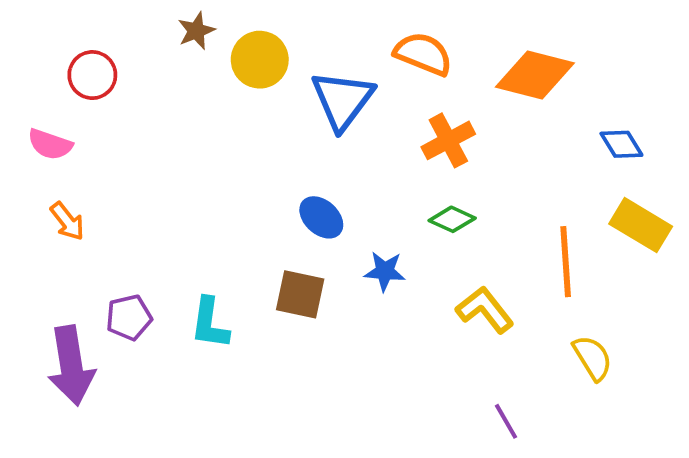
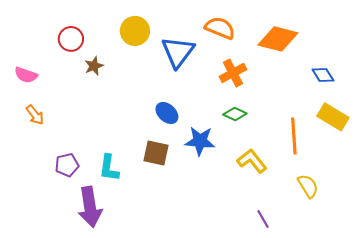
brown star: (196, 31) -> (94, 66), moved
red circle: (92, 75) -> (71, 39), moved
blue star: (385, 271) -> (200, 141), size x1.4
purple arrow: (71, 366) -> (90, 207), moved

